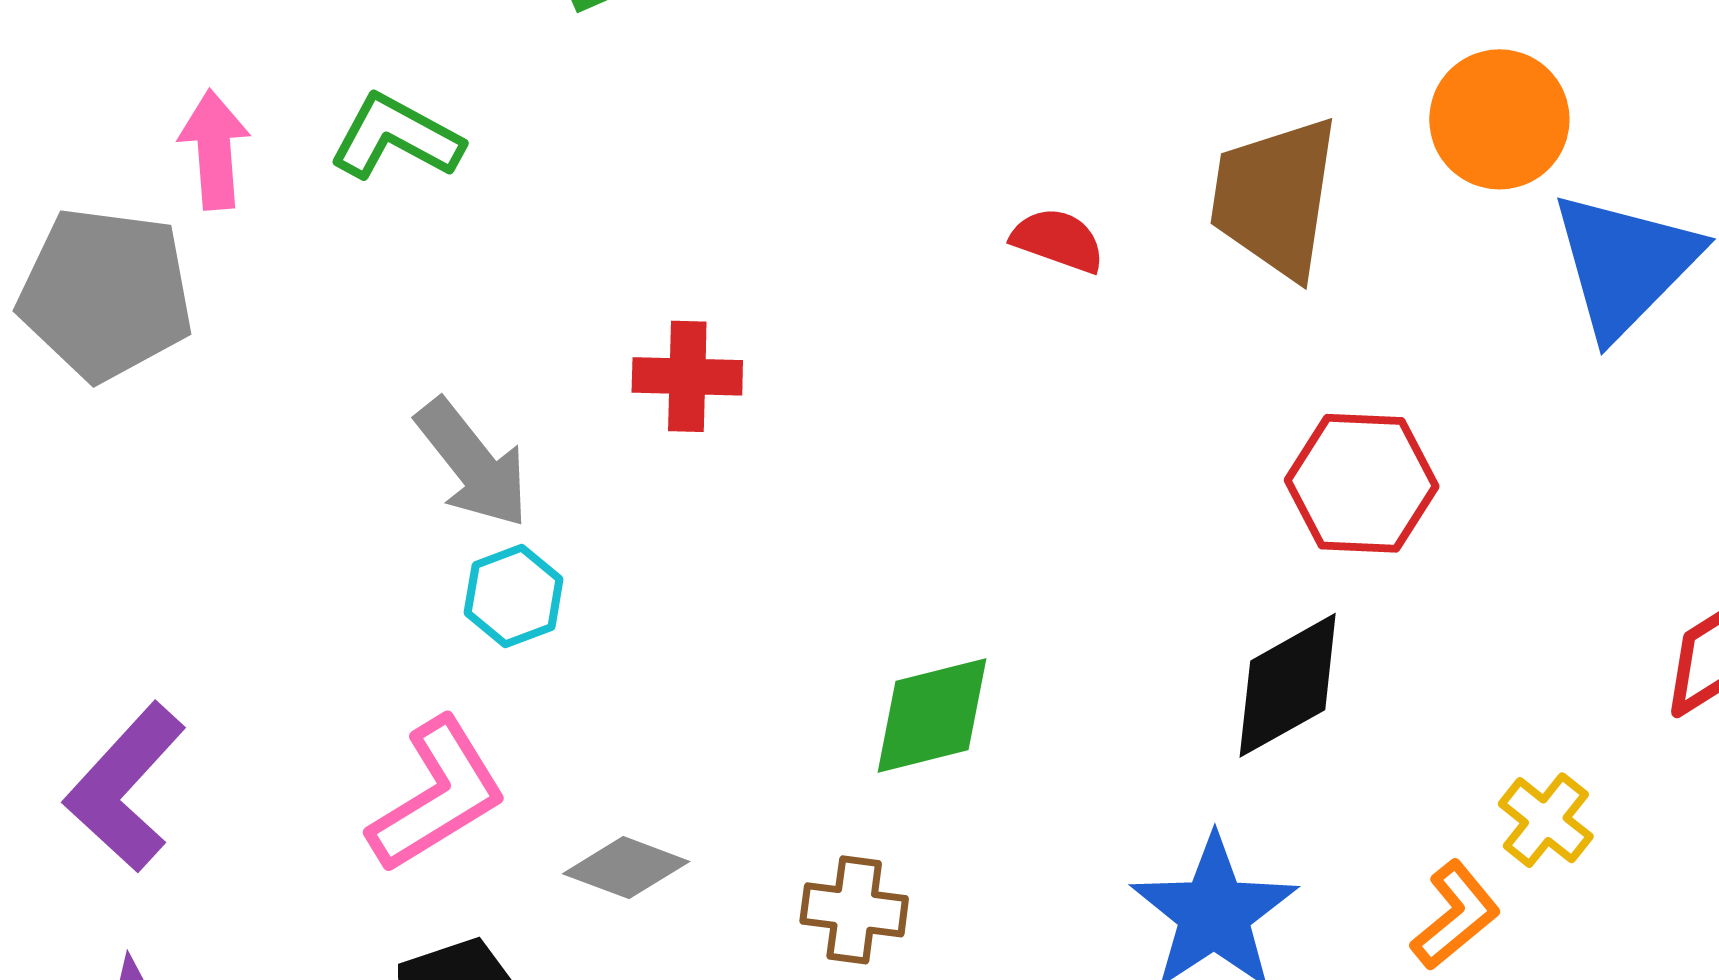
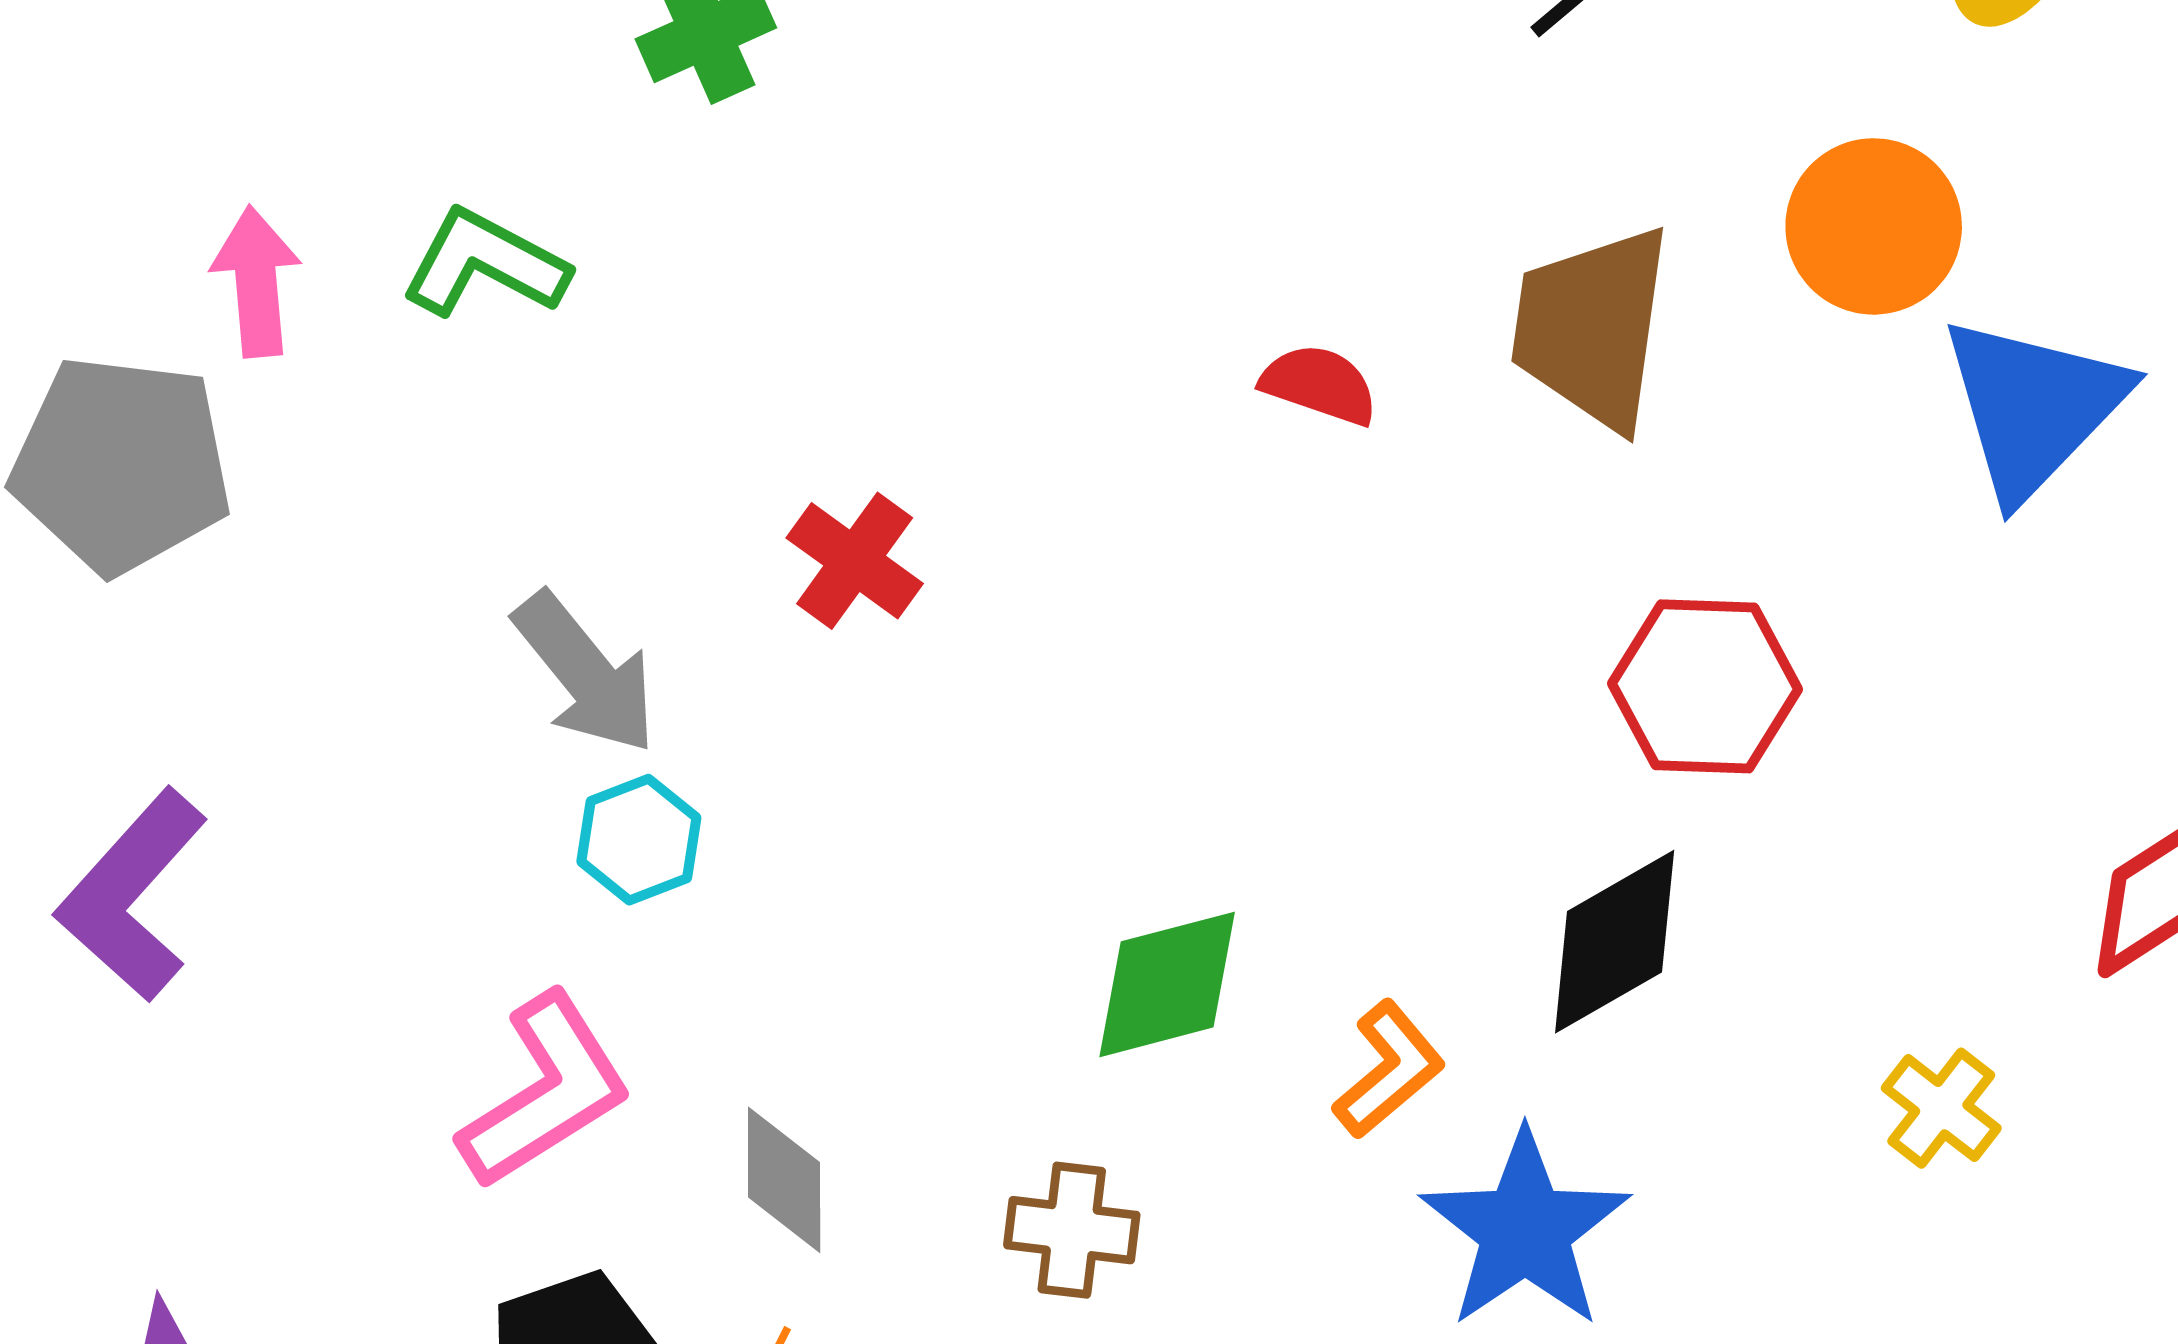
red cross: (687, 376) -> (855, 561), turned 35
purple L-shape: (125, 787) -> (132, 895), moved
gray diamond: (626, 868) -> (784, 1180), turned 70
orange L-shape: (1455, 915) -> (1389, 1070), moved

